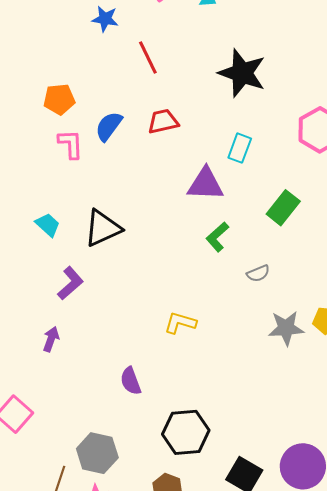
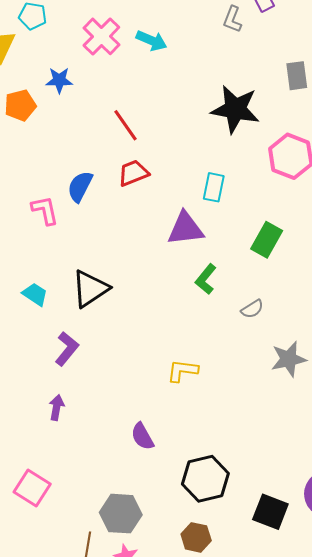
red line: (148, 57) -> (126, 125), moved
black star: (242, 73) -> (235, 109), moved
orange pentagon: (59, 99) -> (20, 105), moved

